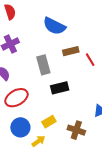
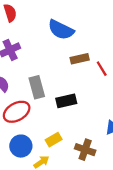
gray rectangle: (43, 65) -> (37, 87), moved

